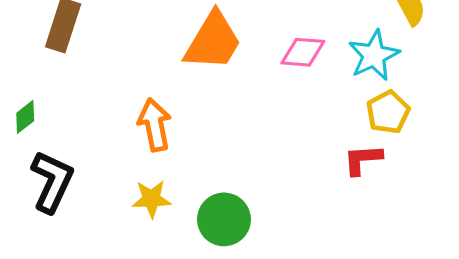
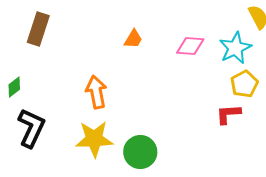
orange trapezoid: (213, 41) -> (133, 39), size x0.5
yellow star: (151, 199) -> (94, 139), size x1.5

